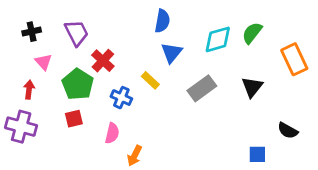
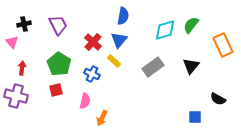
blue triangle: (172, 53) -> (119, 40), moved
red cross: (103, 61) -> (93, 42), moved
pink triangle: (43, 62) -> (12, 42), moved

